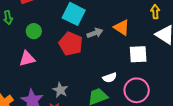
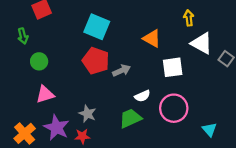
green circle: (34, 31) -> (39, 61), moved
gray arrow: (95, 33) -> (122, 70), moved
pink triangle: (27, 59) -> (45, 94), moved

